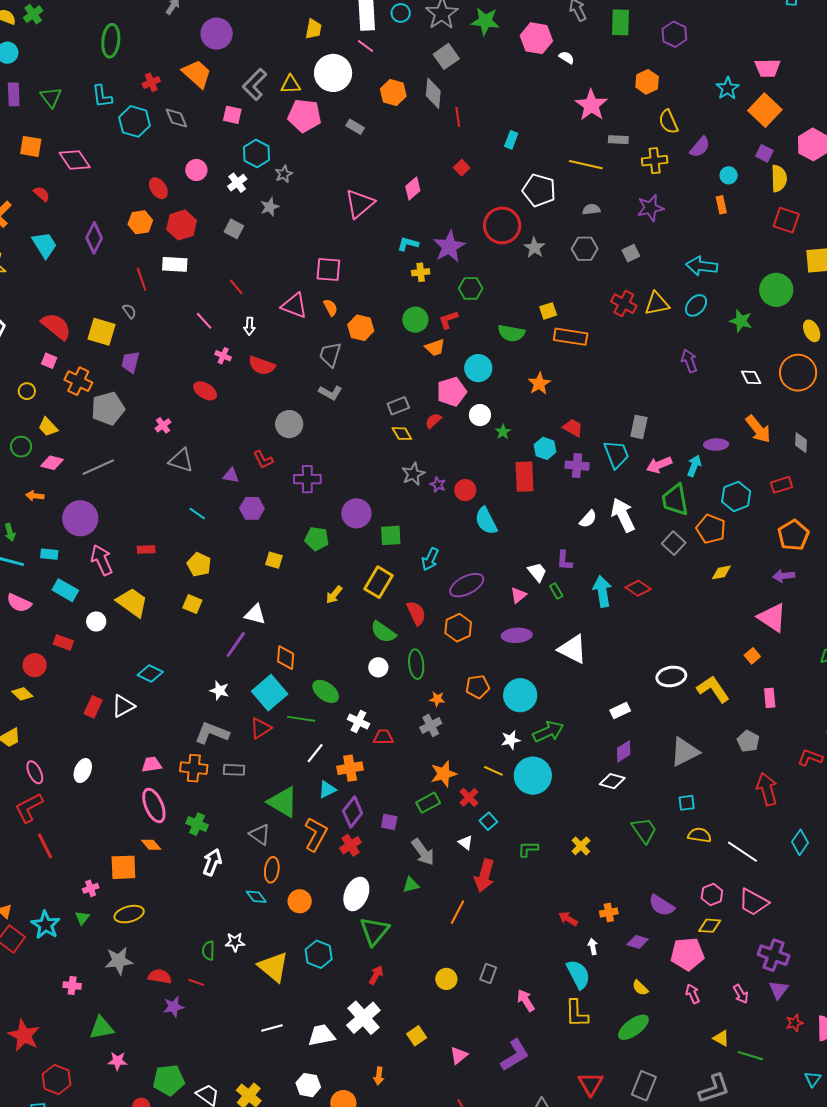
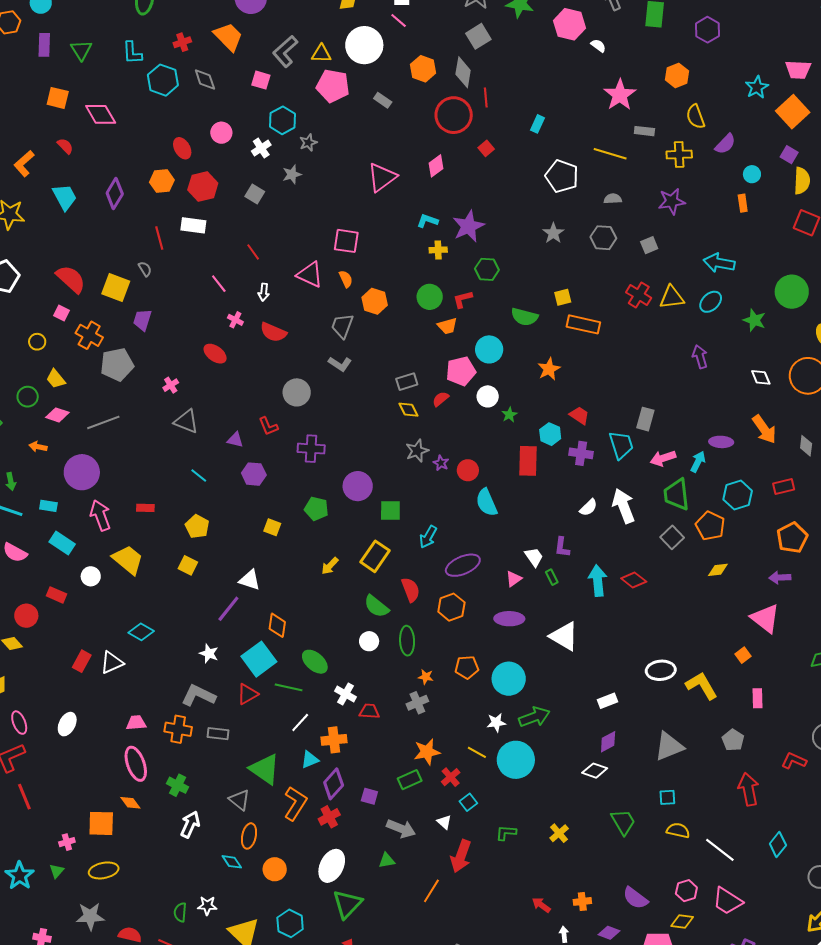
red circle: (502, 225) -> (454, 115), moved
gray arrow: (423, 852) -> (401, 829), turned -36

